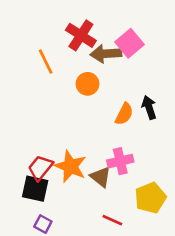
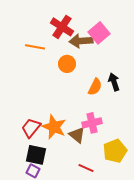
orange line: (46, 62) -> (35, 47), turned -54
black square: (35, 189) -> (36, 155), moved

